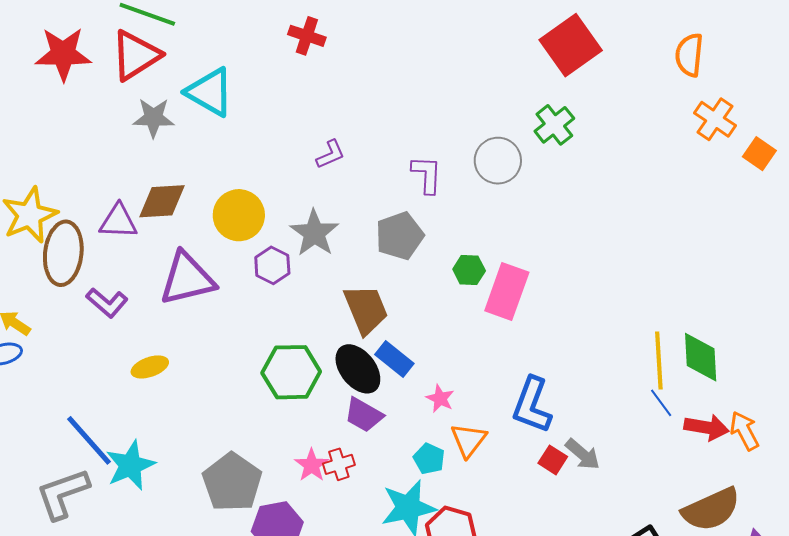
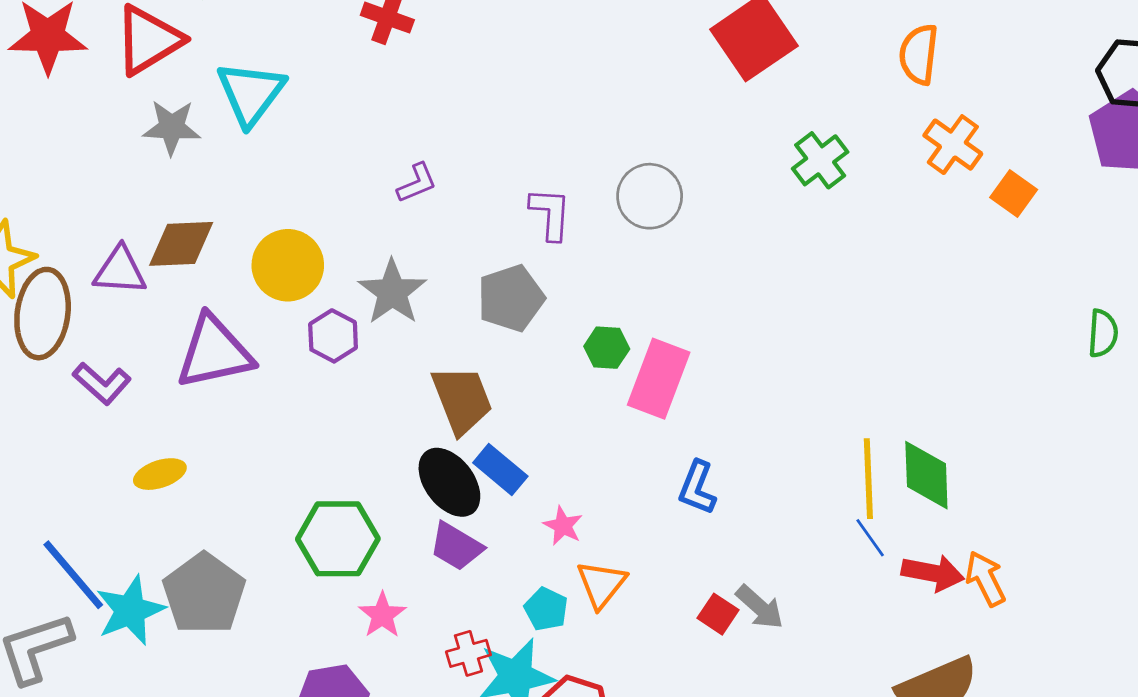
cyan triangle: (210, 92) -> (251, 93), turned 36
green cross: (554, 125) -> (820, 160), moved
green hexagon: (291, 372) -> (338, 539), moved
blue L-shape: (532, 405) -> (697, 488), moved, size x0.7
red cross: (339, 464) -> (468, 653), moved
gray pentagon: (232, 482) -> (204, 594), moved

